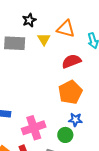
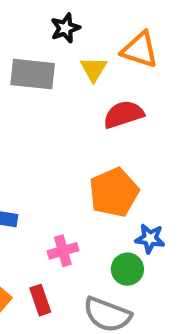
red semicircle: (71, 61) -> (123, 114), moved
orange pentagon: (70, 92) -> (114, 192), moved
pink cross: (34, 128) -> (63, 251), size x0.6

